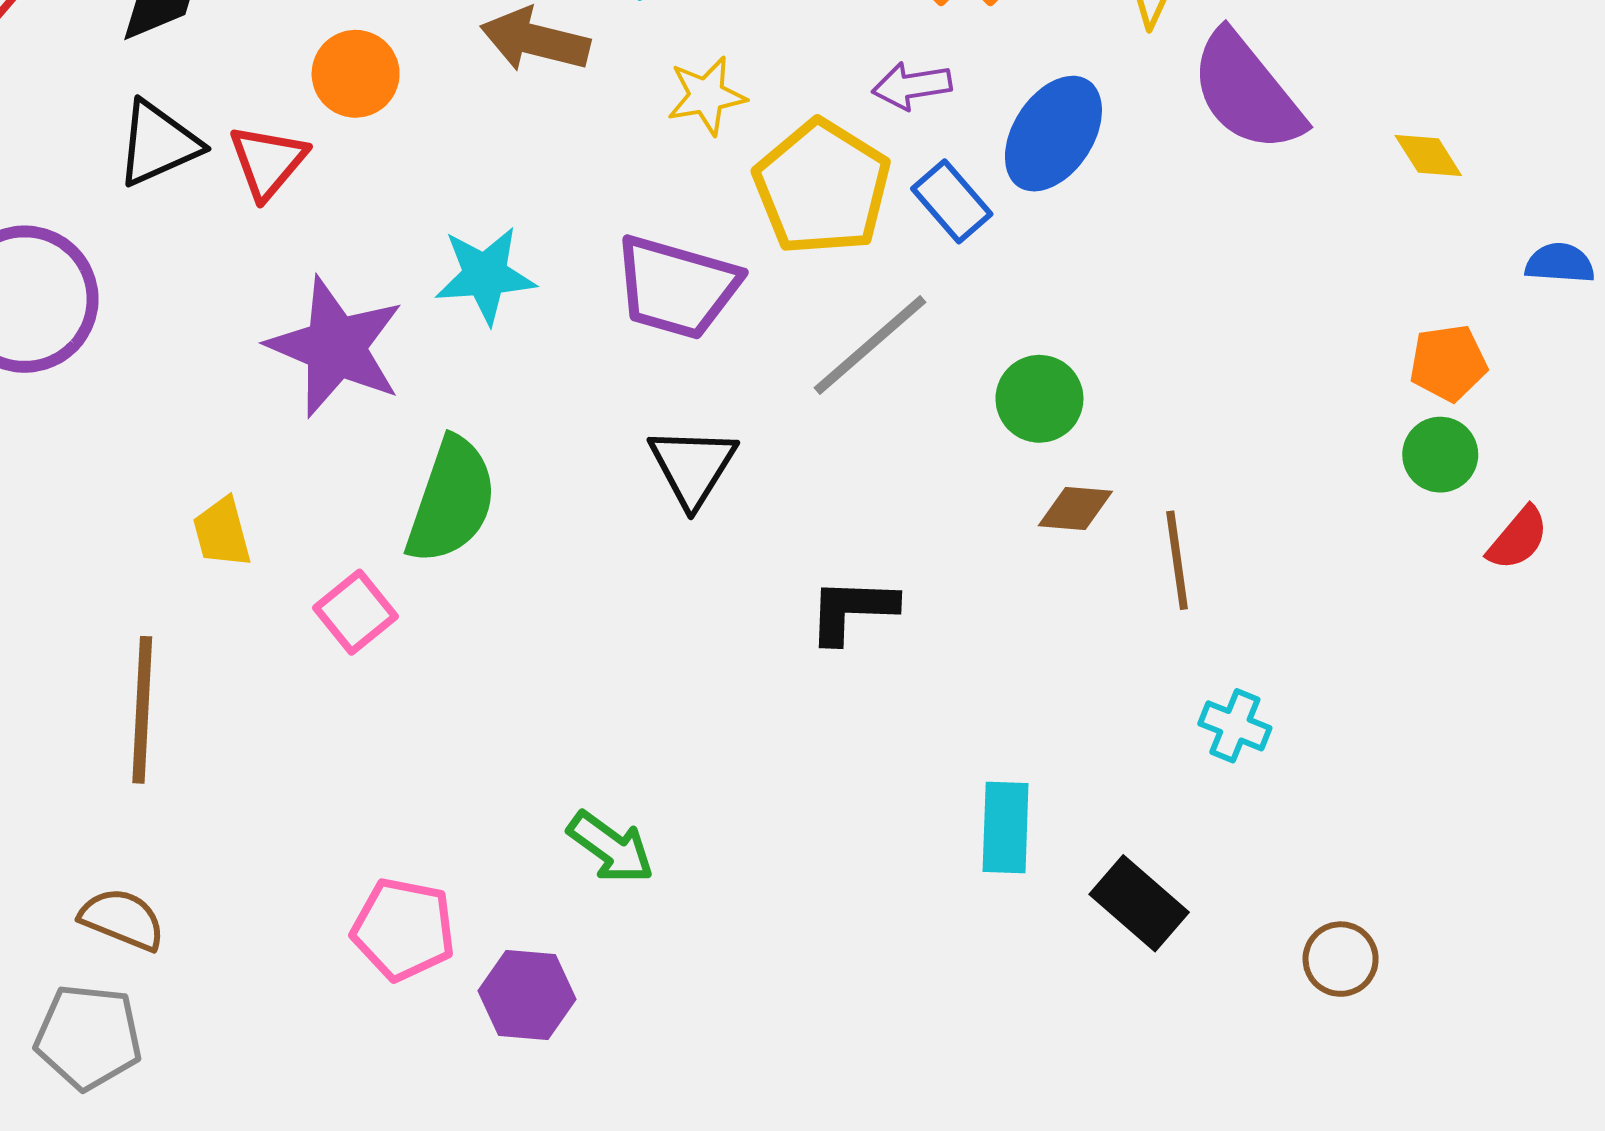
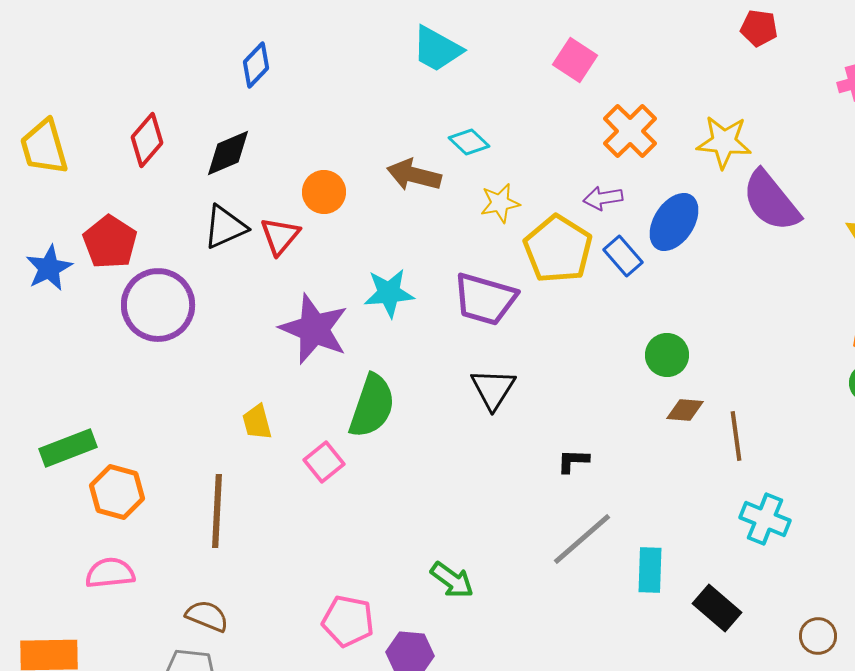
gray line: (870, 345) -> (582, 539), moved
black L-shape: (852, 610) -> (573, 461), size x0.7
cyan cross: (1235, 726) -> (765, 519), size x1.4

